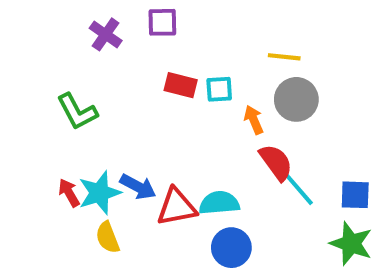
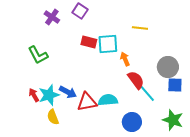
purple square: (162, 22) -> (80, 11), turned 35
cyan square: (219, 89) -> (108, 44), size x1.5
gray circle: (296, 99) -> (168, 67), moved
blue square: (355, 195) -> (175, 85), moved
blue circle: (231, 248) -> (132, 122), moved

